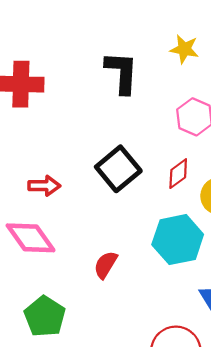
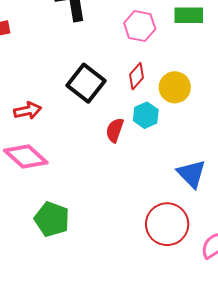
cyan hexagon: (178, 240) -> (146, 115), moved, size x0.6
red semicircle: (106, 265) -> (115, 130), moved

